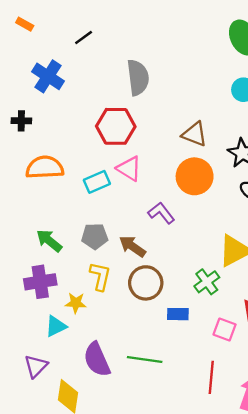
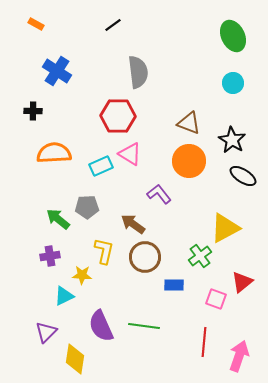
black line: (84, 38) -> (113, 25), moved
gray pentagon: (95, 236) -> (87, 207), moved
purple cross: (40, 282) -> (50, 256), size x0.7

